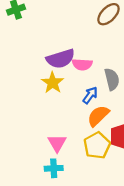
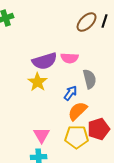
pink semicircle: (82, 64) -> (70, 58), moved
yellow pentagon: (97, 145) -> (77, 137), turned 30

